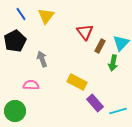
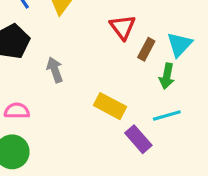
pink semicircle: (31, 85) -> (17, 111), moved
cyan line: (118, 111) -> (167, 116), moved

